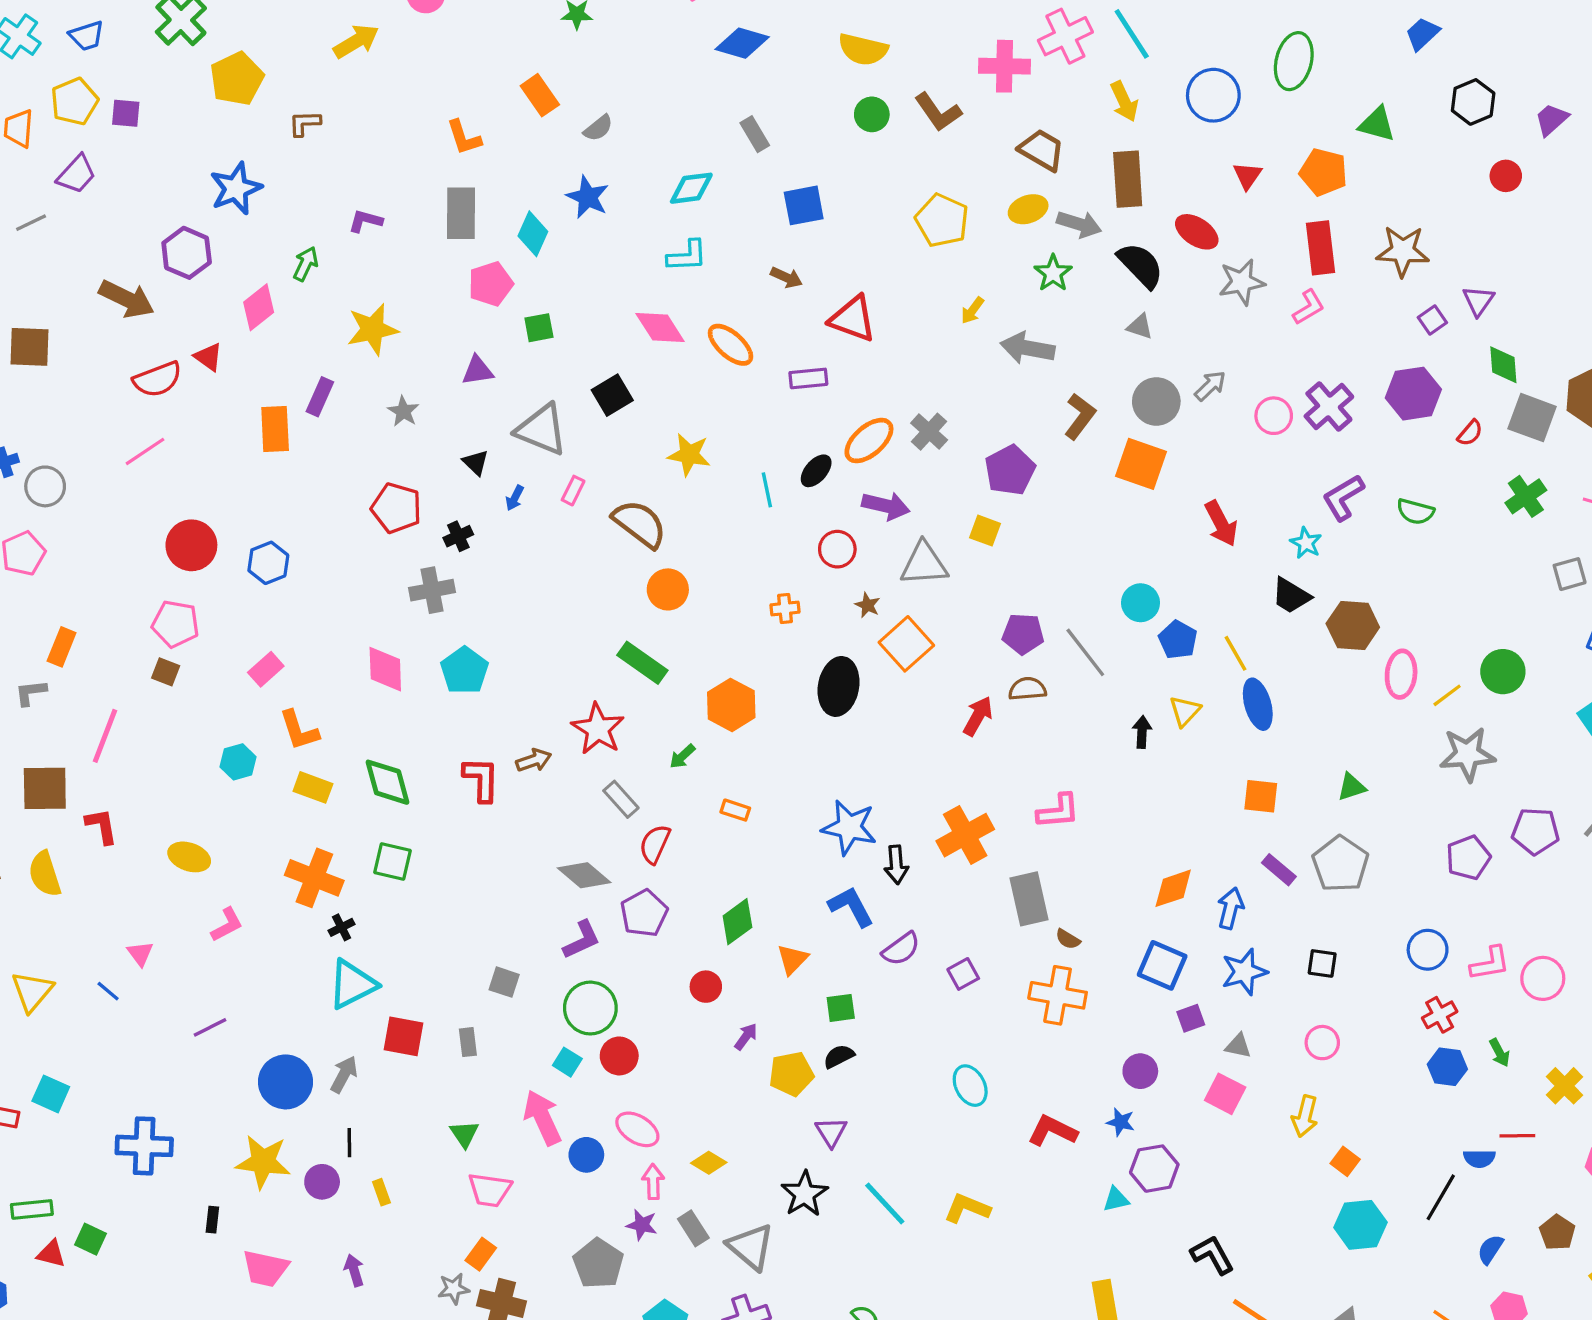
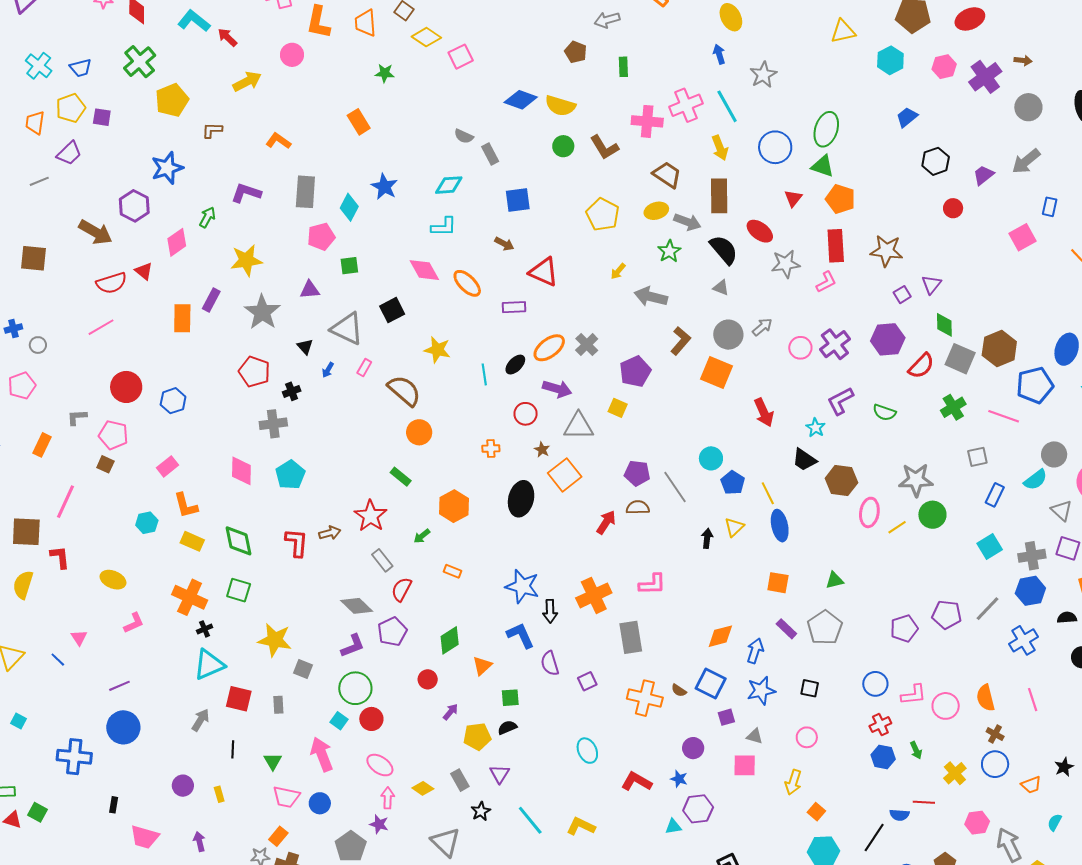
blue diamond: (742, 43) -> (521, 100), moved
green triangle: (1377, 124) -> (823, 166), moved
gray semicircle: (598, 128) -> (464, 136), moved, turned 60
orange L-shape: (464, 137) -> (278, 141), moved, turned 140
purple L-shape: (365, 221) -> (246, 193), size x1.4
gray star: (403, 411) -> (262, 312), size x1.8
red semicircle: (1470, 433) -> (921, 366), size x1.6
gray circle: (45, 486) -> (38, 345), size x0.7
green rectangle: (642, 663) -> (401, 477), size x0.7
gray L-shape: (31, 693) -> (77, 417), moved
gray star: (1467, 754) -> (916, 480), moved
yellow semicircle: (45, 874) -> (23, 585), turned 32
brown semicircle: (1068, 939) -> (679, 690), moved
purple semicircle: (901, 949) -> (550, 663), turned 105
blue circle: (285, 1082) -> (123, 727), moved
cyan square: (51, 1094) -> (18, 721), size x0.7
pink square: (1225, 1094) -> (745, 765), turned -30
black line: (349, 1143) -> (233, 749), moved
blue circle: (586, 1155) -> (320, 803), moved
yellow star: (263, 1162) -> (275, 640), moved
black star: (804, 1194) -> (481, 811), size x0.7
gray rectangle: (693, 1228) -> (460, 780), moved

